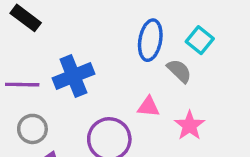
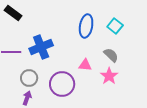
gray semicircle: (179, 71) -> (111, 55), moved
gray circle: (32, 129) -> (29, 78), moved

